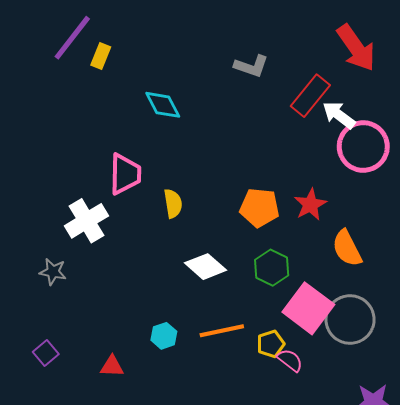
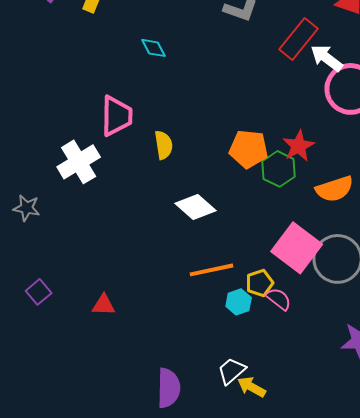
cyan diamond: (163, 105) -> (154, 48), size x0.7
orange semicircle: (347, 248) -> (335, 189), turned -81
green hexagon: (272, 268) -> (279, 169), moved
gray star: (53, 272) -> (27, 208), moved
cyan hexagon: (164, 336) -> (239, 302), moved

